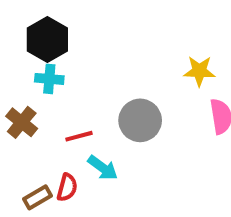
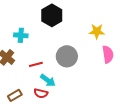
black hexagon: (47, 39) -> (52, 15), moved
red semicircle: (67, 187) -> (41, 93), moved, turned 88

